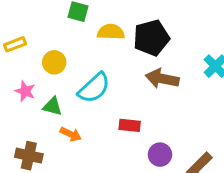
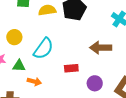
brown arrow: (162, 79) -> (101, 48), moved

